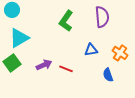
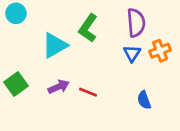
cyan triangle: (19, 38) -> (55, 45), moved
blue triangle: (91, 50) -> (132, 53), moved, turned -48
orange cross: (120, 53) -> (160, 51), moved, turned 35

